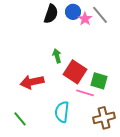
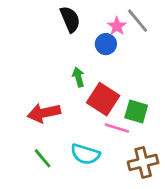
blue circle: (73, 12) -> (106, 44), moved
black semicircle: (51, 14) -> (70, 19), turned -42
cyan semicircle: (62, 112) -> (85, 154), turned -80
green line: (20, 119) -> (43, 158), moved

